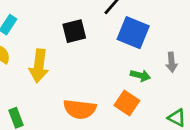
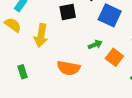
green arrow: (140, 76) -> (95, 45), moved, turned -40
orange square: (127, 103) -> (114, 57), moved

